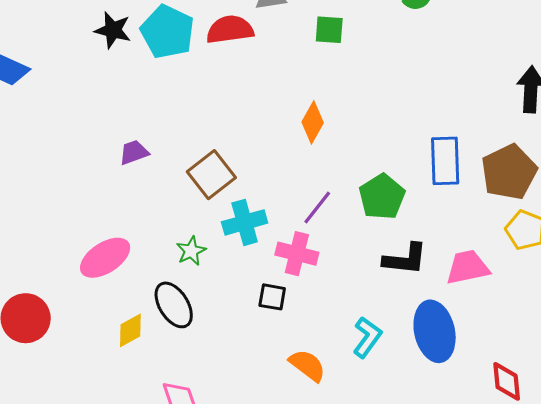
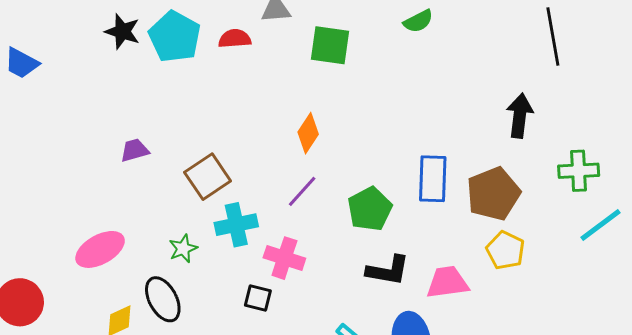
red semicircle: (230, 30) -> (235, 39), size x0.7
green square: (329, 30) -> (330, 45), size x1.4
purple line: (317, 208) -> (302, 191), moved

